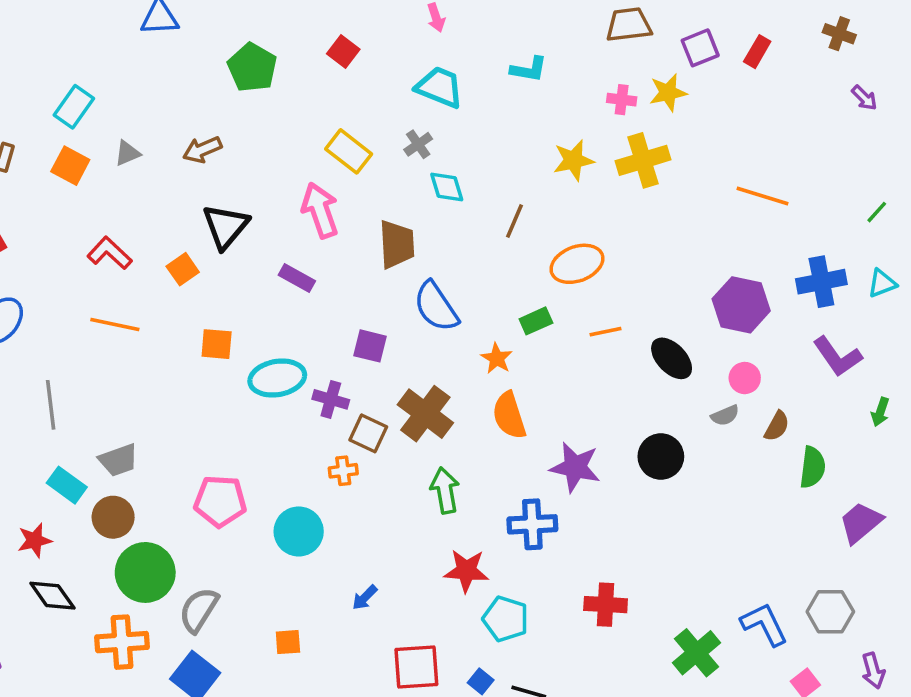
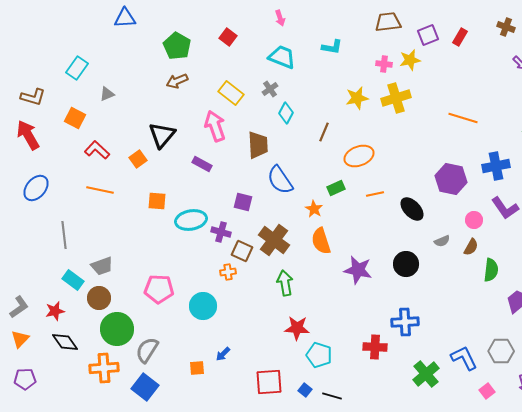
brown arrow: (202, 150) -> (177, 81), moved
orange square: (70, 166) -> (75, 118), moved
cyan diamond: (447, 187) -> (286, 113), turned 45
pink circle: (745, 378) -> (474, 220), moved
blue cross: (532, 524) -> (405, 322), moved
blue arrow: (365, 597) -> (223, 354), moved

